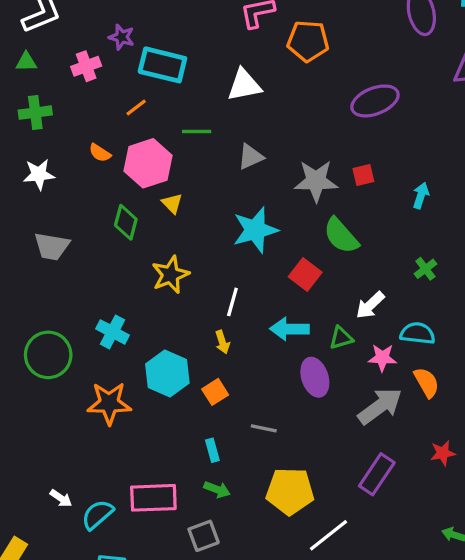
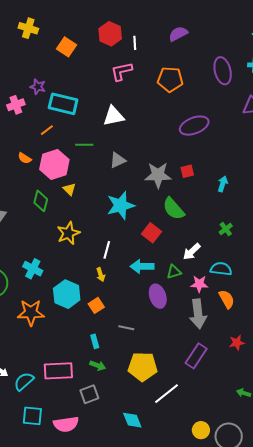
orange pentagon: (308, 41) -> (170, 79), moved
gray arrow: (380, 406) -> (198, 314), turned 120

